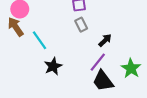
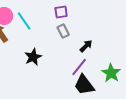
cyan line: (40, 40) -> (24, 21), moved
black star: (53, 66) -> (33, 57), moved

